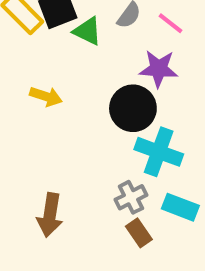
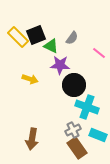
pink line: (171, 23) -> (99, 53), moved
purple star: (159, 69) -> (60, 65), moved
brown rectangle: (139, 233) -> (77, 148), size x1.5

